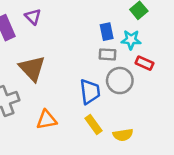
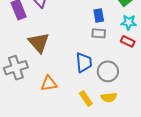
cyan star: (131, 40) -> (129, 22), moved
gray circle: (120, 81) -> (108, 71), moved
yellow rectangle: (94, 124) -> (86, 98), moved

